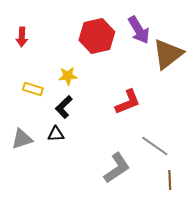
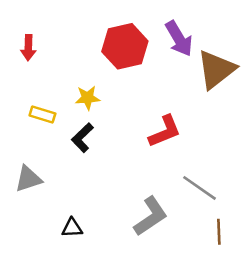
black triangle: (56, 134) -> (72, 228), moved

